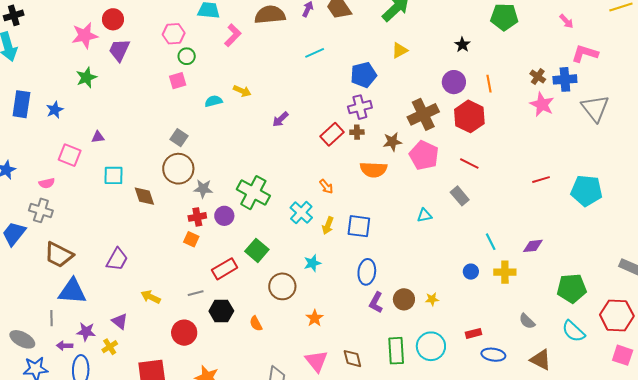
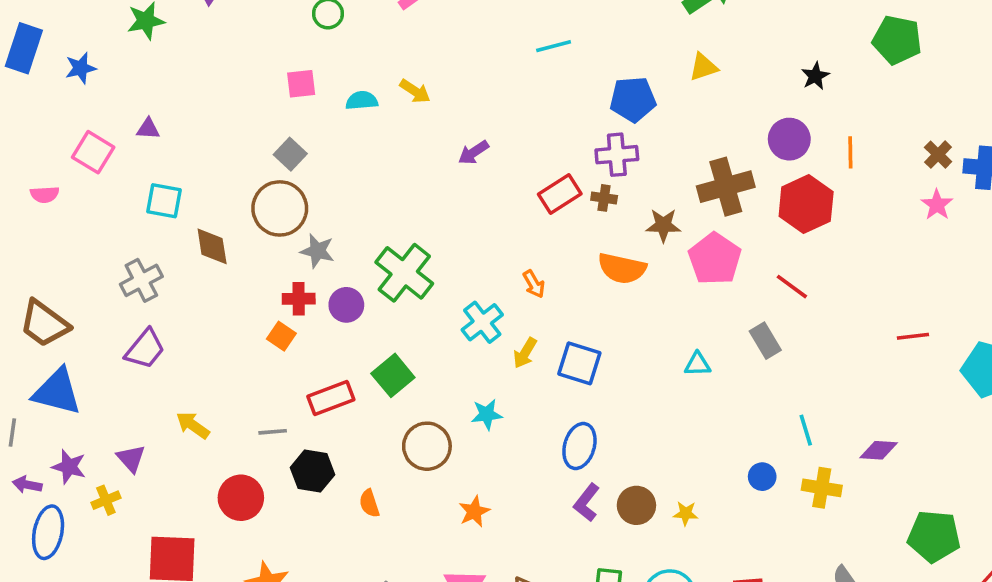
pink square: (178, 81) -> (301, 84), moved
pink star: (542, 104) -> (937, 205), size x0.7
gray cross: (41, 210) -> (141, 280), moved, turned 35

